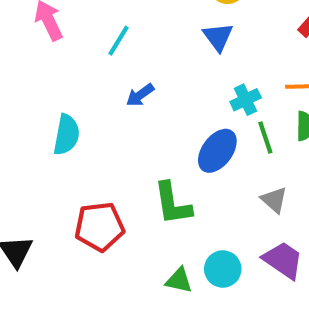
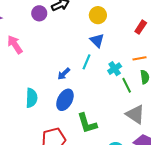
cyan line: (119, 41) -> (87, 62), moved
blue ellipse: (217, 151) -> (65, 100), moved
gray triangle: (274, 200) -> (135, 114), size x1.5

